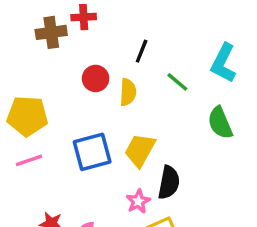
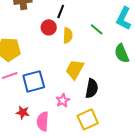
black line: (142, 51) -> (61, 11), moved
blue square: (92, 152) -> (34, 81), moved
pink star: (138, 201) -> (63, 100), moved

